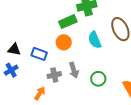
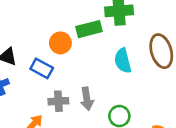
orange circle: (64, 42) -> (60, 43), moved

